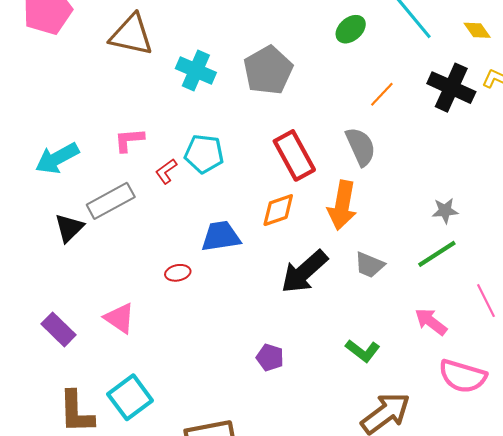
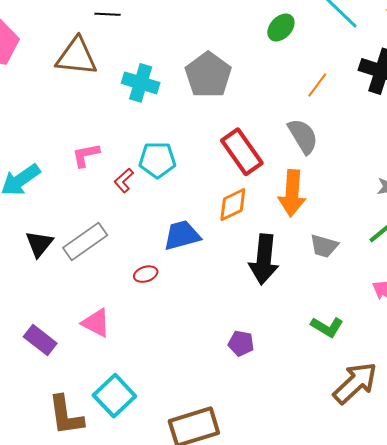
gray rectangle: (111, 201) -> (85, 241), moved
black arrow: (304, 272) -> (264, 259), turned -36

